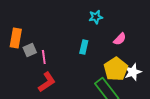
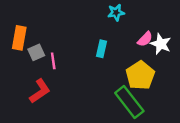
white star: (133, 72) -> (161, 44), moved, turned -30
red L-shape: (47, 82) -> (40, 91), moved

